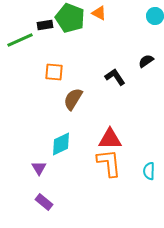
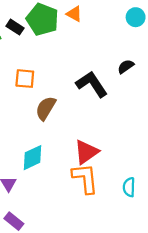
black rectangle: (45, 25) -> (15, 27), turned 42
black L-shape: (115, 77) -> (92, 84), size x1.4
red triangle: (110, 139) -> (86, 152), turned -35

